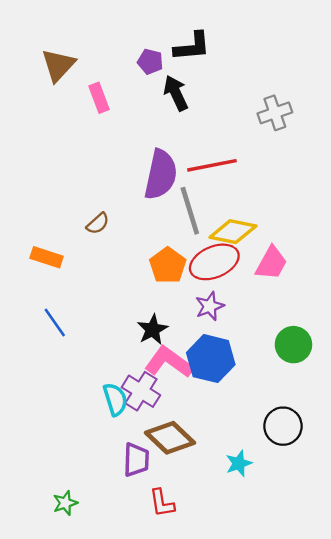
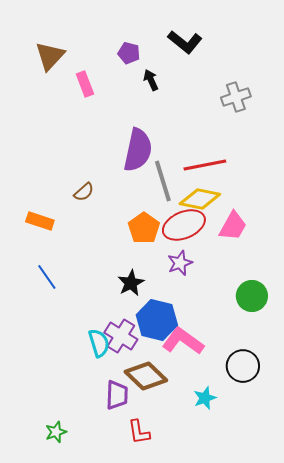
black L-shape: (192, 46) -> (185, 42), moved, turned 44
black arrow: (176, 93) -> (151, 80), size x0.7
red line: (212, 165) -> (205, 165), moved
blue hexagon: (211, 359) -> (157, 320), moved
pink L-shape: (169, 362) -> (183, 341), moved

